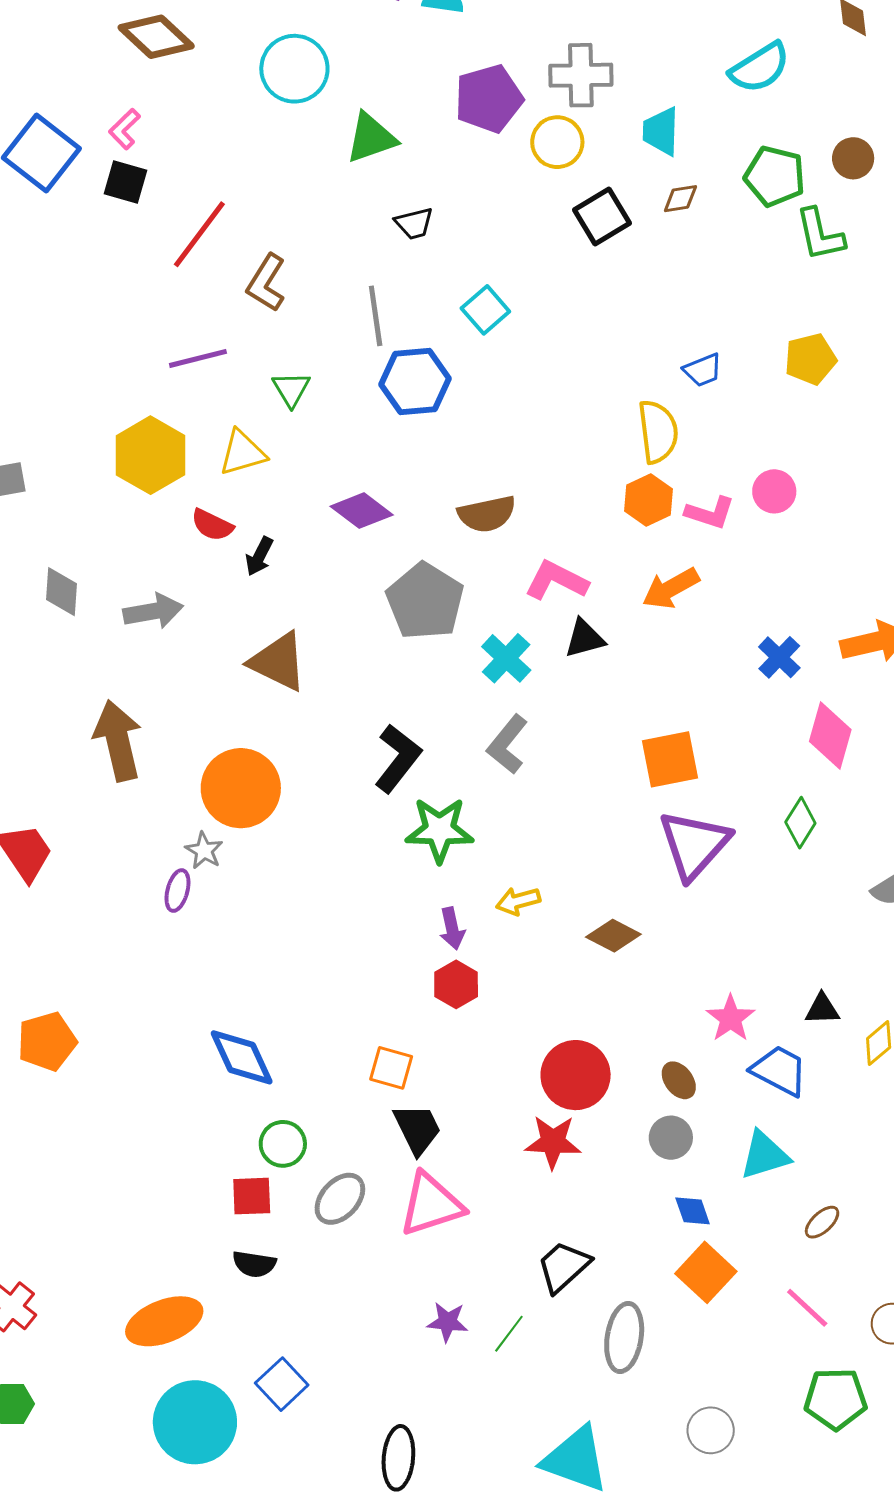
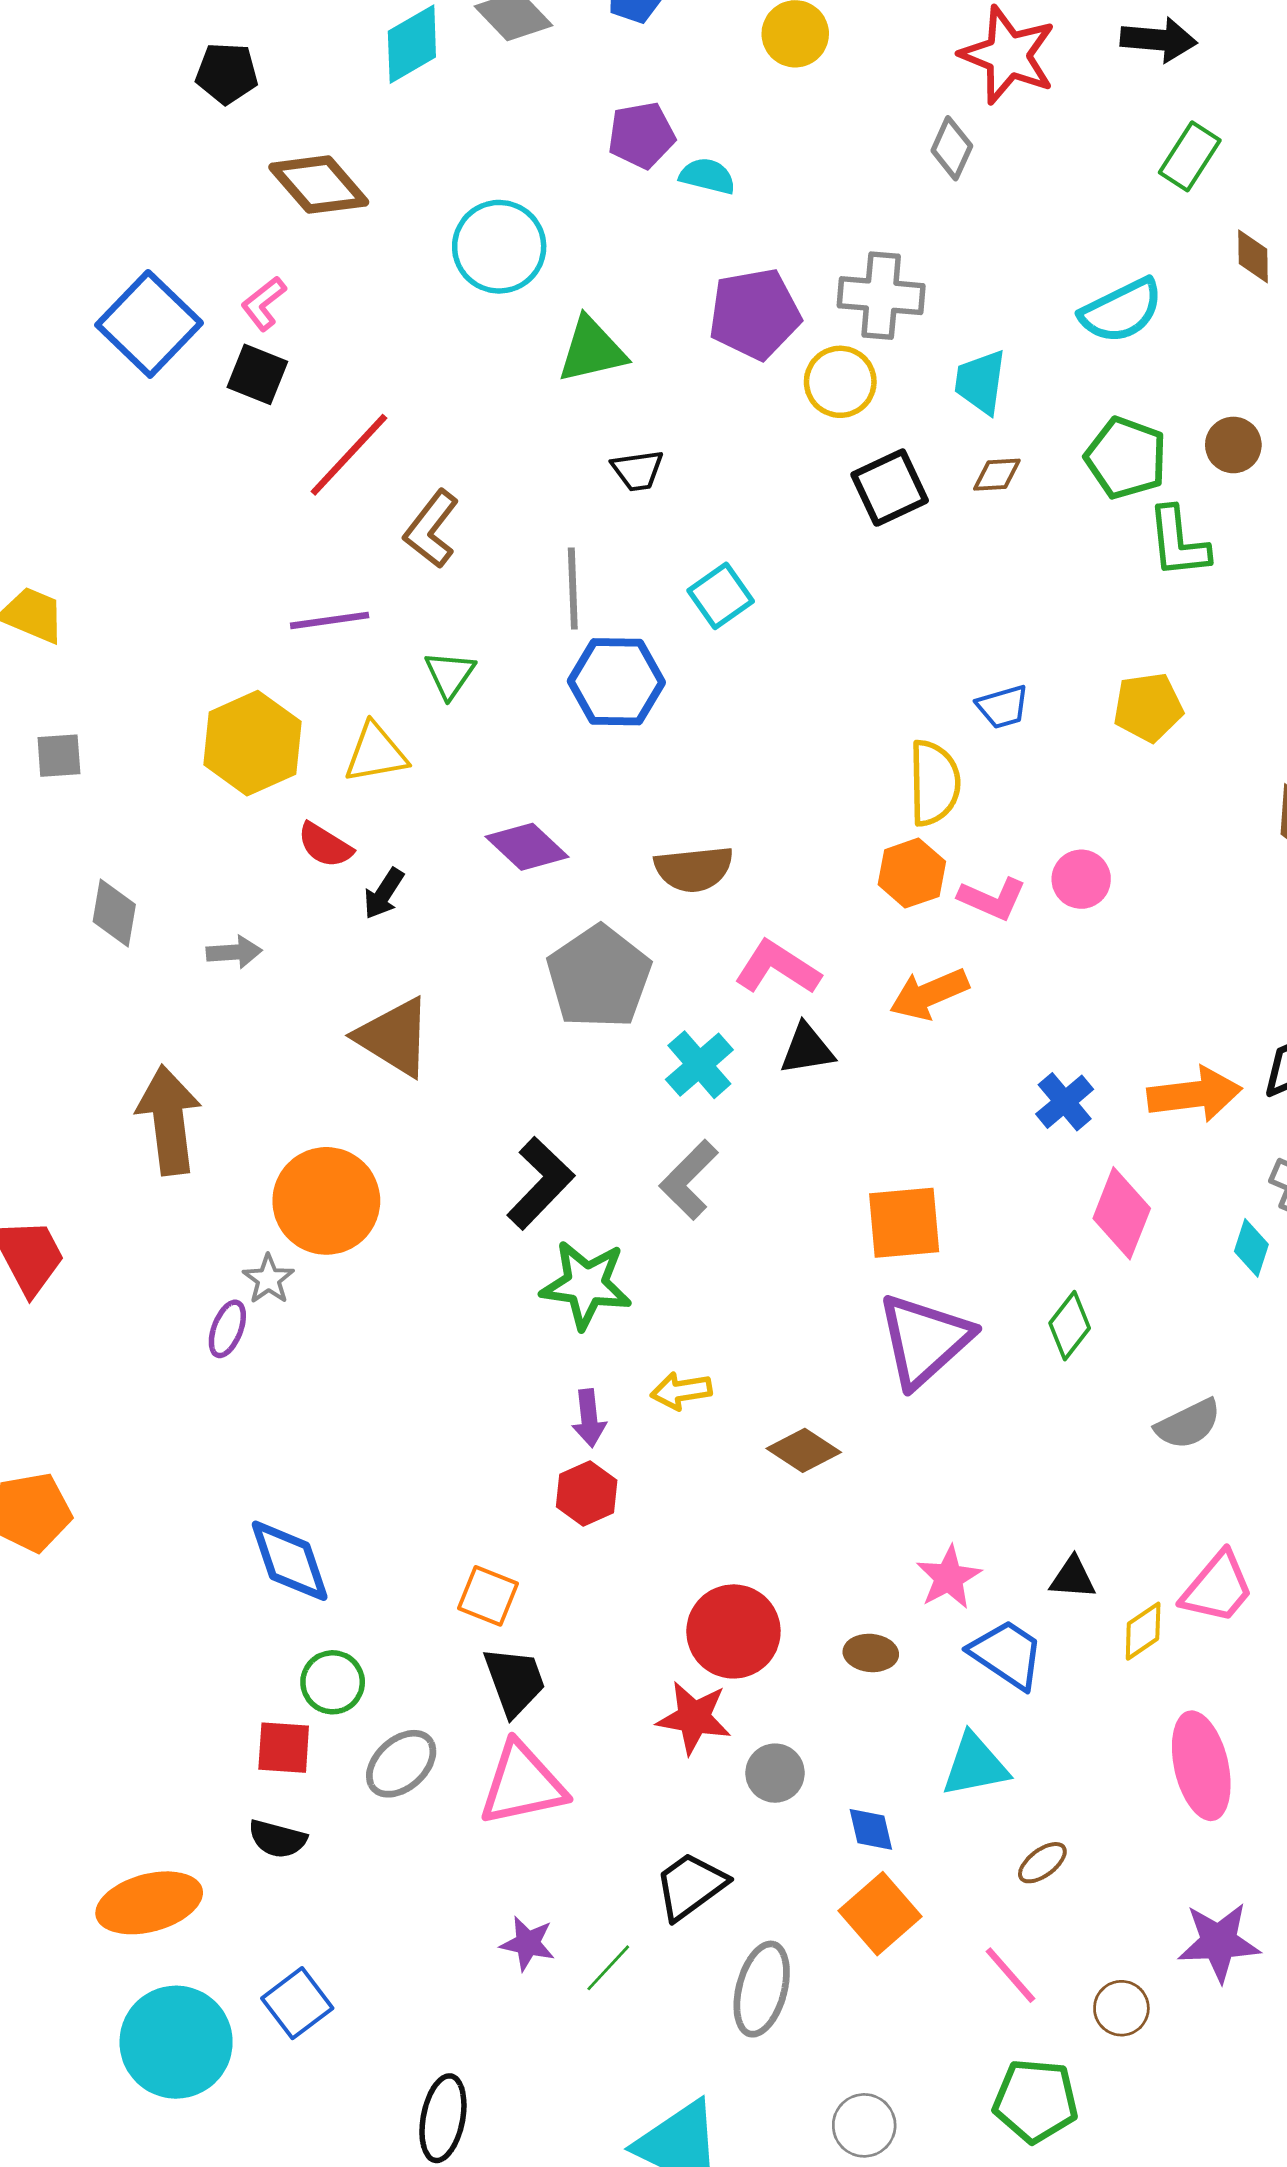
gray arrow: (153, 611) -> (234, 952), size x0.7
brown ellipse: (679, 1080) -> (871, 1653), turned -54
gray circle: (671, 1138) -> (775, 1773), moved

